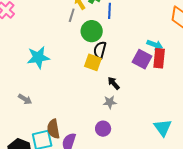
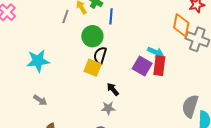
gray line: (72, 15) -> (65, 17), moved
gray arrow: (25, 99) -> (40, 100), moved

